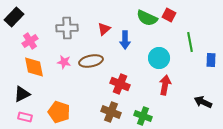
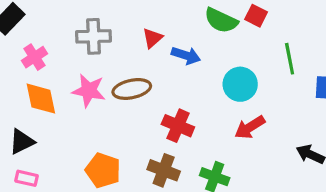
blue arrow: (125, 40) -> (186, 56), turned -72
pink star: (64, 62) -> (89, 91), size x1.5
red arrow: (165, 85) -> (250, 127), turned -132
orange pentagon: (59, 112) -> (103, 170), moved

